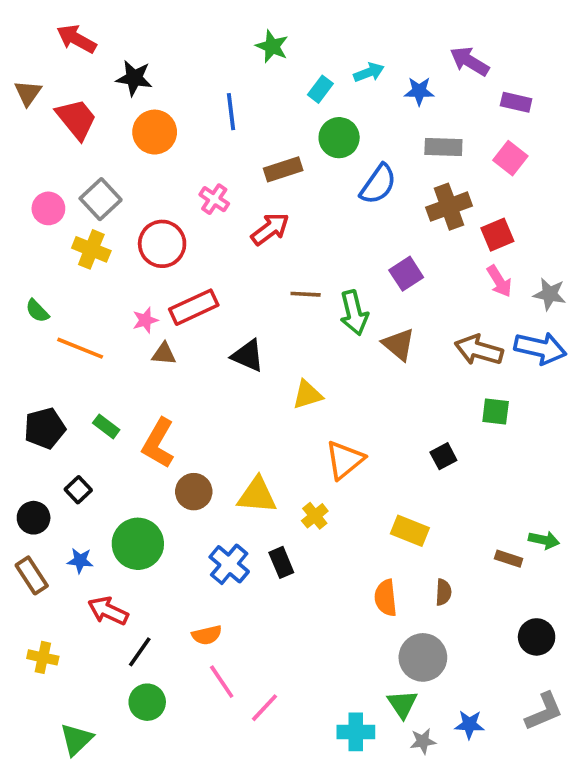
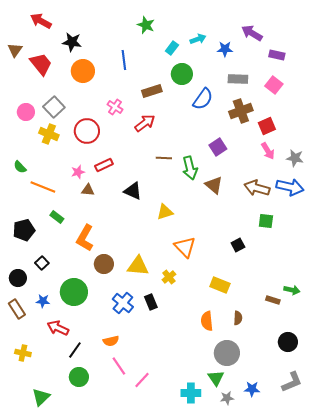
red rectangle: (194, 307) -> (104, 165), size x0.7
green rectangle: (106, 426) -> (57, 217), moved
orange triangle: (345, 460) -> (185, 247), turned -35

